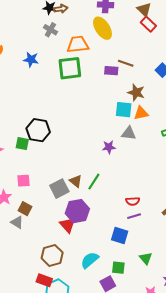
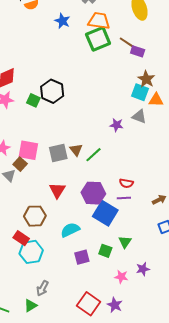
orange trapezoid: (78, 44) -> (99, 21), moved
brown line: (126, 63) -> (127, 43), moved
green square: (70, 68) -> (98, 39), turned -30
brown star: (136, 92) -> (146, 79), moved
pink square: (23, 181) -> (28, 150), moved, size x1.5
purple hexagon: (77, 211) -> (93, 193), moved
blue square: (120, 235) -> (105, 213), size x1.4
green square: (118, 268) -> (105, 251), moved

